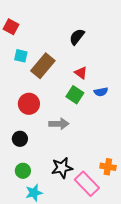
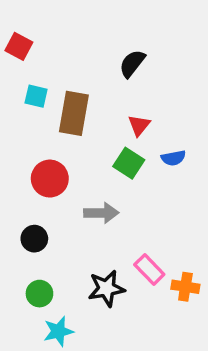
brown rectangle: (43, 66) -> (74, 113), turned -30
red triangle: (81, 73) -> (139, 125), turned 32
pink rectangle: (87, 184) -> (149, 270), moved, size x0.7

